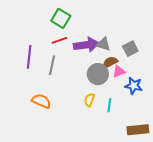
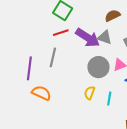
purple arrow: (86, 45) -> (88, 38), turned 40
purple line: (29, 57) -> (29, 68), moved
brown semicircle: (110, 62) -> (112, 16), moved

